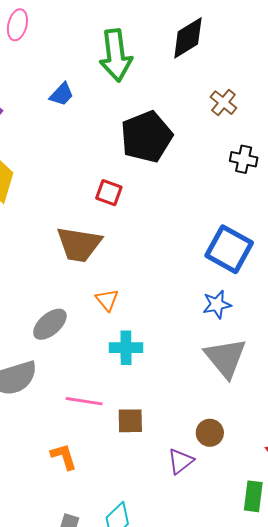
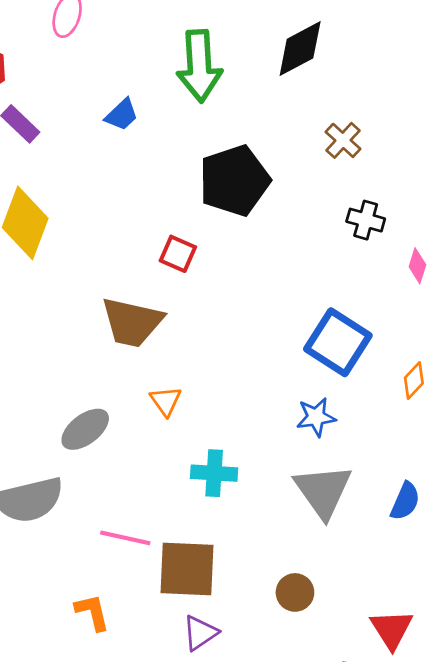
cyan cross: (126, 348) -> (214, 473), moved
brown square: (130, 421) -> (187, 569), size x1.6
purple triangle: (181, 461) -> (200, 633), moved

